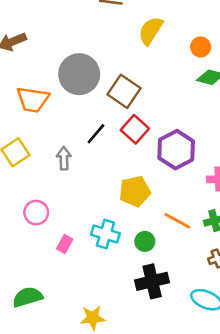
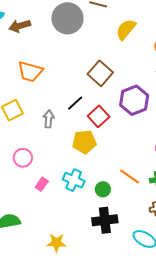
gray circle: (79, 74) -> (67, 18), moved
red square: (135, 129) -> (99, 116), moved
purple hexagon: (176, 150) -> (134, 100), moved
yellow pentagon: (135, 191) -> (84, 142), moved

